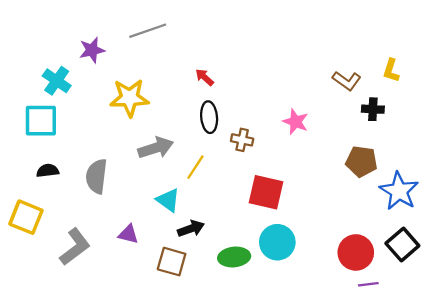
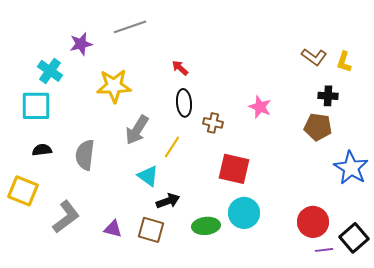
brown L-shape: (347, 81) -> (314, 57), moved
gray arrow: (156, 148) -> (137, 130), turned 140
brown pentagon: (361, 161) -> (318, 127), moved
purple triangle: (128, 234) -> (113, 229), moved
black square: (402, 244) -> (354, 238), moved

